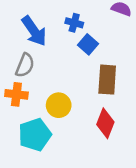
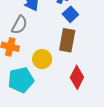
brown rectangle: (107, 80) -> (67, 40), moved

